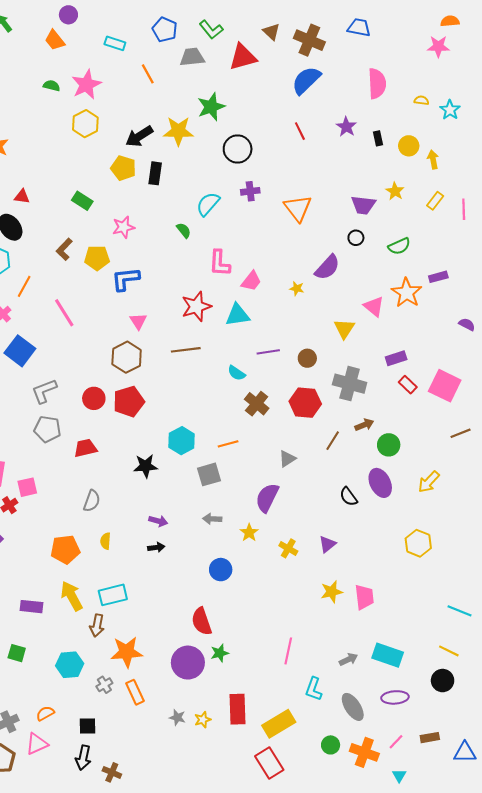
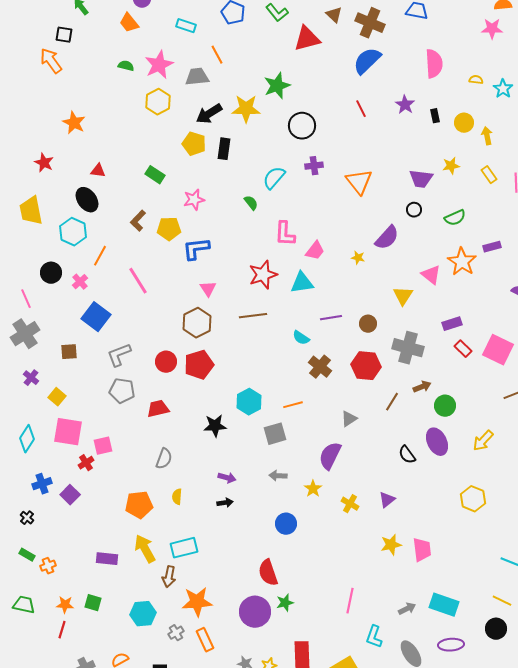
gray trapezoid: (192, 57) -> (197, 77), moved
yellow star: (395, 191) -> (451, 166), turned 30
yellow rectangle: (435, 201) -> (489, 175), turned -72

